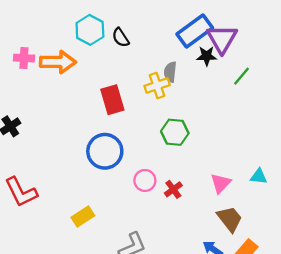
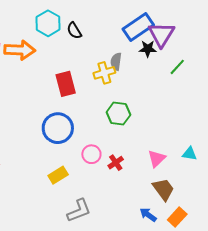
yellow rectangle: (83, 217) -> (58, 175), moved

